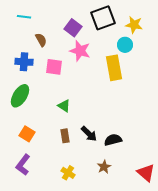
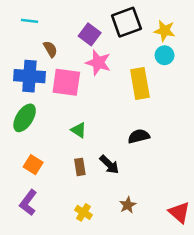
cyan circle: (125, 45) -> (165, 55), moved
blue cross: (24, 62) -> (29, 76), size x1.4
pink square: (54, 67) -> (66, 82), size x1.4
black semicircle: (113, 140) -> (139, 136), moved

